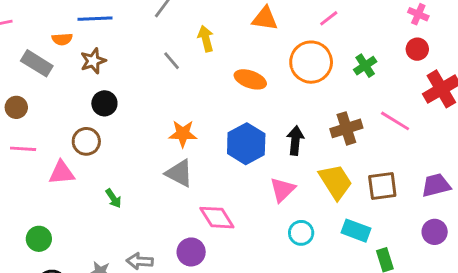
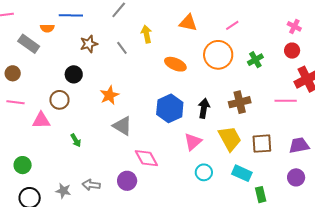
brown star: (93, 61) -> (89, 44), moved
pink line: (395, 121) -> (286, 101), moved, turned -35
orange star: (183, 134) -> (109, 95), moved, turned -30

